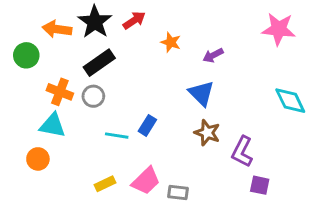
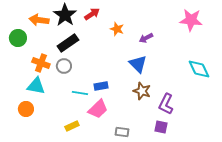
blue rectangle: (147, 125) -> (101, 86), turned 48
pink trapezoid: (146, 181) -> (98, 109), moved
purple square: (260, 185) -> (161, 127), moved

